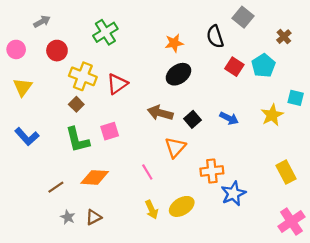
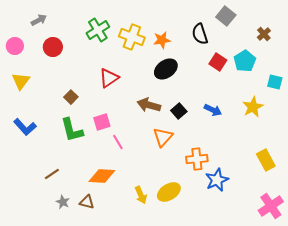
yellow cross: (83, 76) -> (132, 37), moved
cyan square: (296, 98) -> (275, 82), moved
pink line: (147, 172) -> (118, 142), moved
orange diamond: (95, 177) -> (102, 176), moved
brown triangle: (94, 217) -> (87, 202), turned 42

